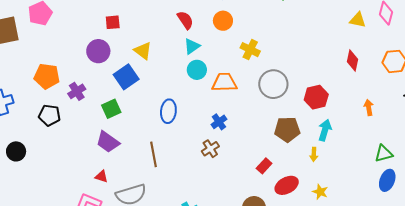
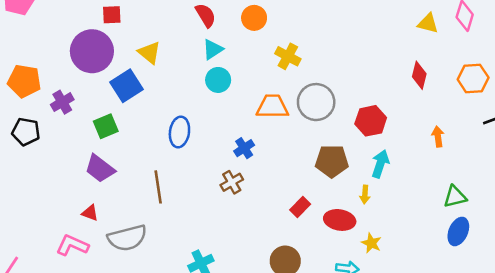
purple circle: (98, 51) -> (92, 51), size x1.4
orange trapezoid: (224, 82) -> (272, 107), moved
red ellipse: (287, 185) -> (340, 220), moved, turned 35

